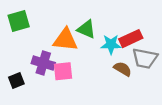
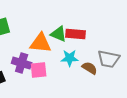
red rectangle: (131, 39) -> (76, 34), moved, turned 30
cyan star: (111, 44) -> (70, 58), moved

